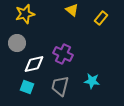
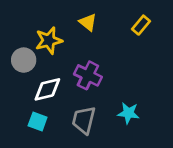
yellow triangle: (72, 10) -> (88, 22), moved
yellow star: (25, 14) -> (49, 40), moved

